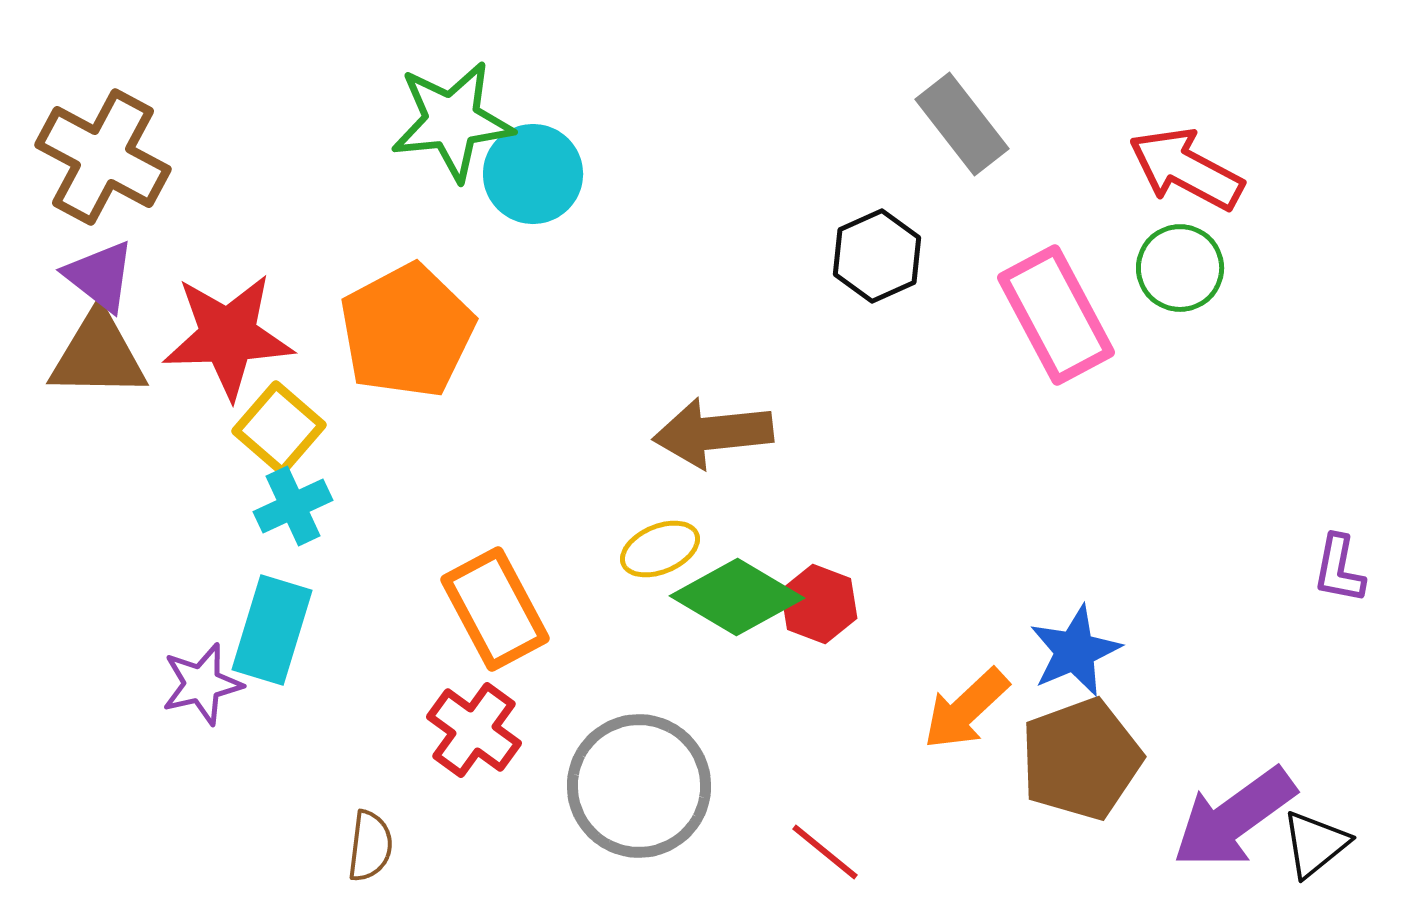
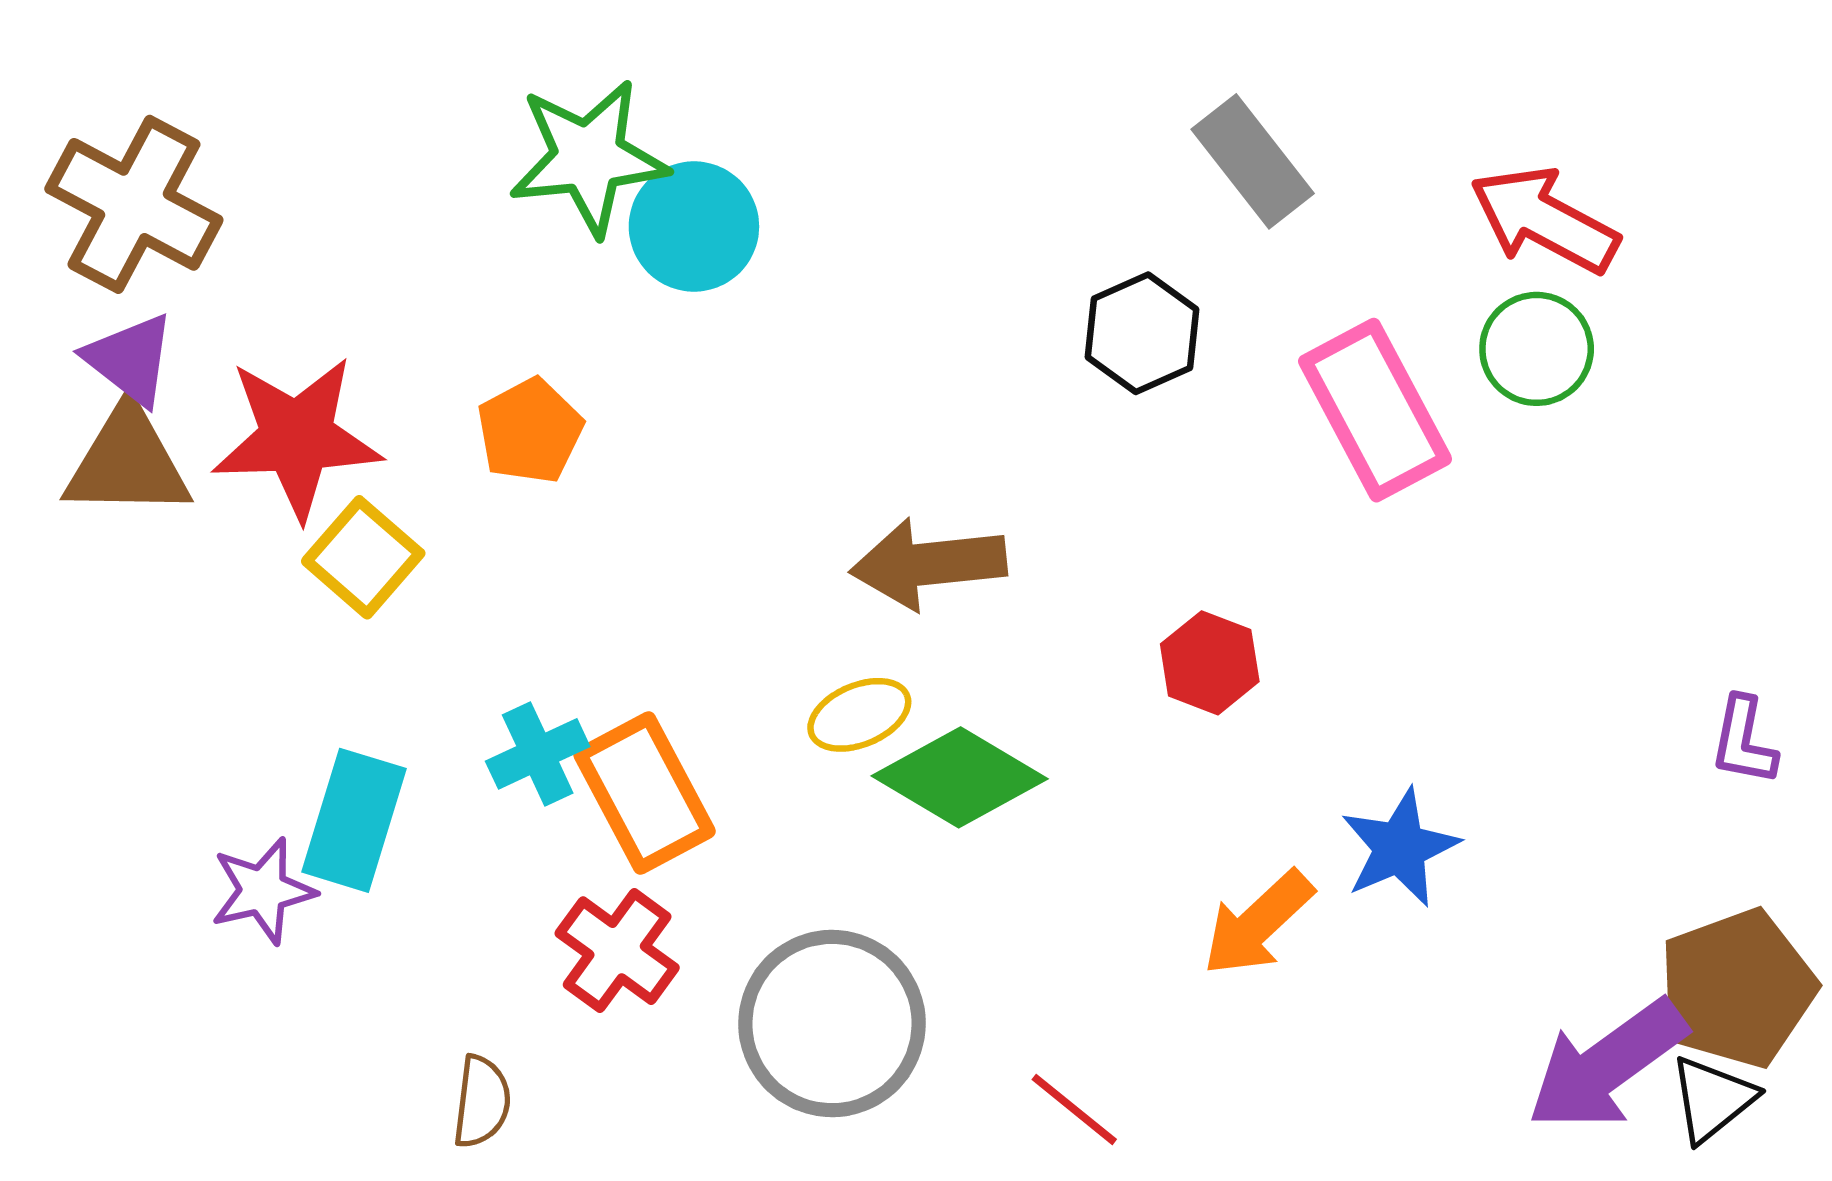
orange pentagon: (407, 331) -> (530, 431), size x0.6
cyan cross: (293, 506) -> (538, 754), moved
red hexagon: (819, 604) -> (1210, 663), moved
brown pentagon: (1081, 759) -> (1737, 988), moved

